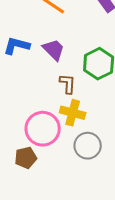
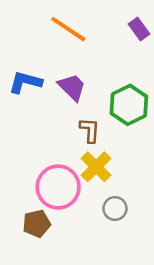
yellow cross: (73, 113) -> (96, 167), turned 30
gray circle: (88, 146) -> (115, 208), size x0.7

